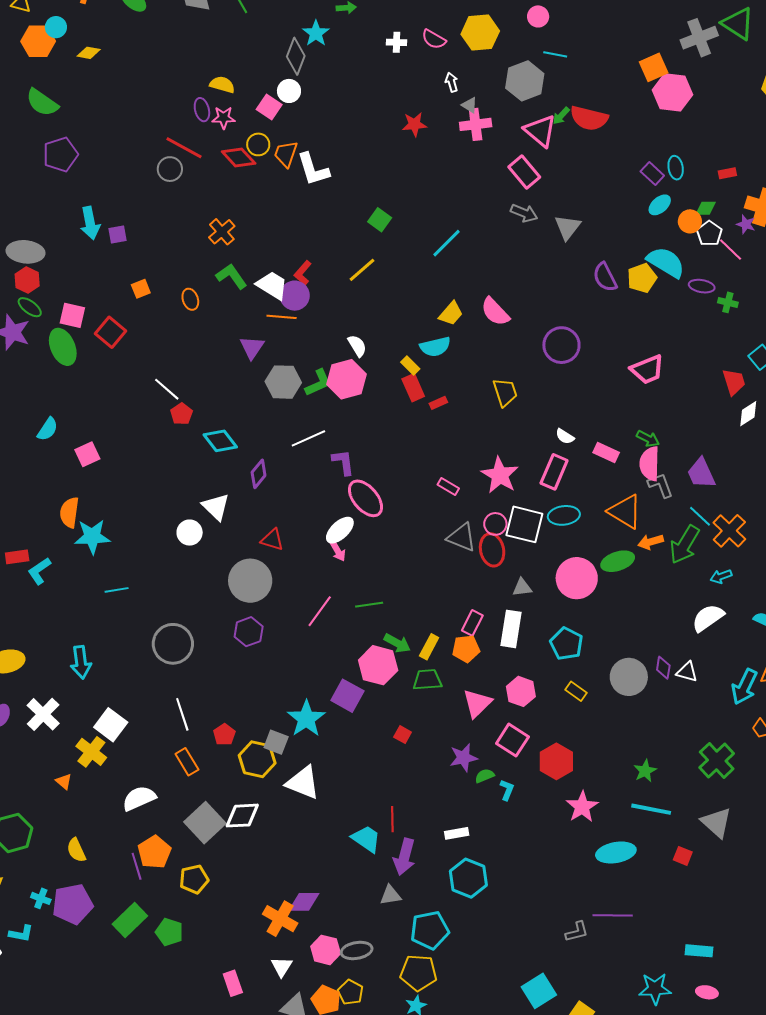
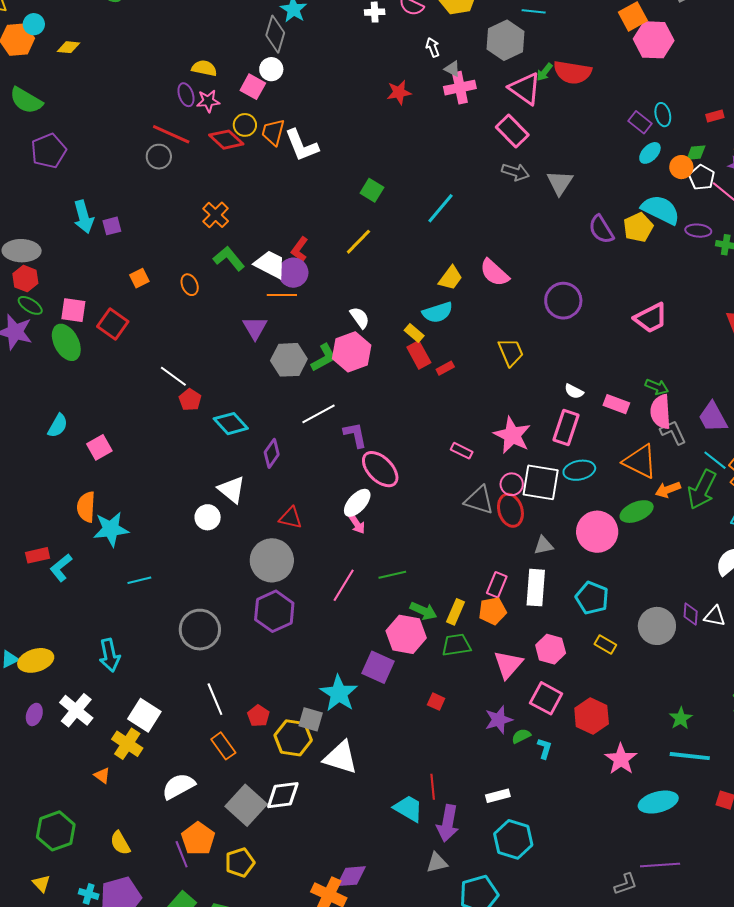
purple hexagon: (249, 632) -> (274, 611), size x1.4

